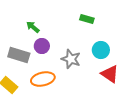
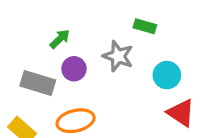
green arrow: (33, 27) -> (60, 39), turned 96
gray star: (71, 59) -> (118, 56), moved

